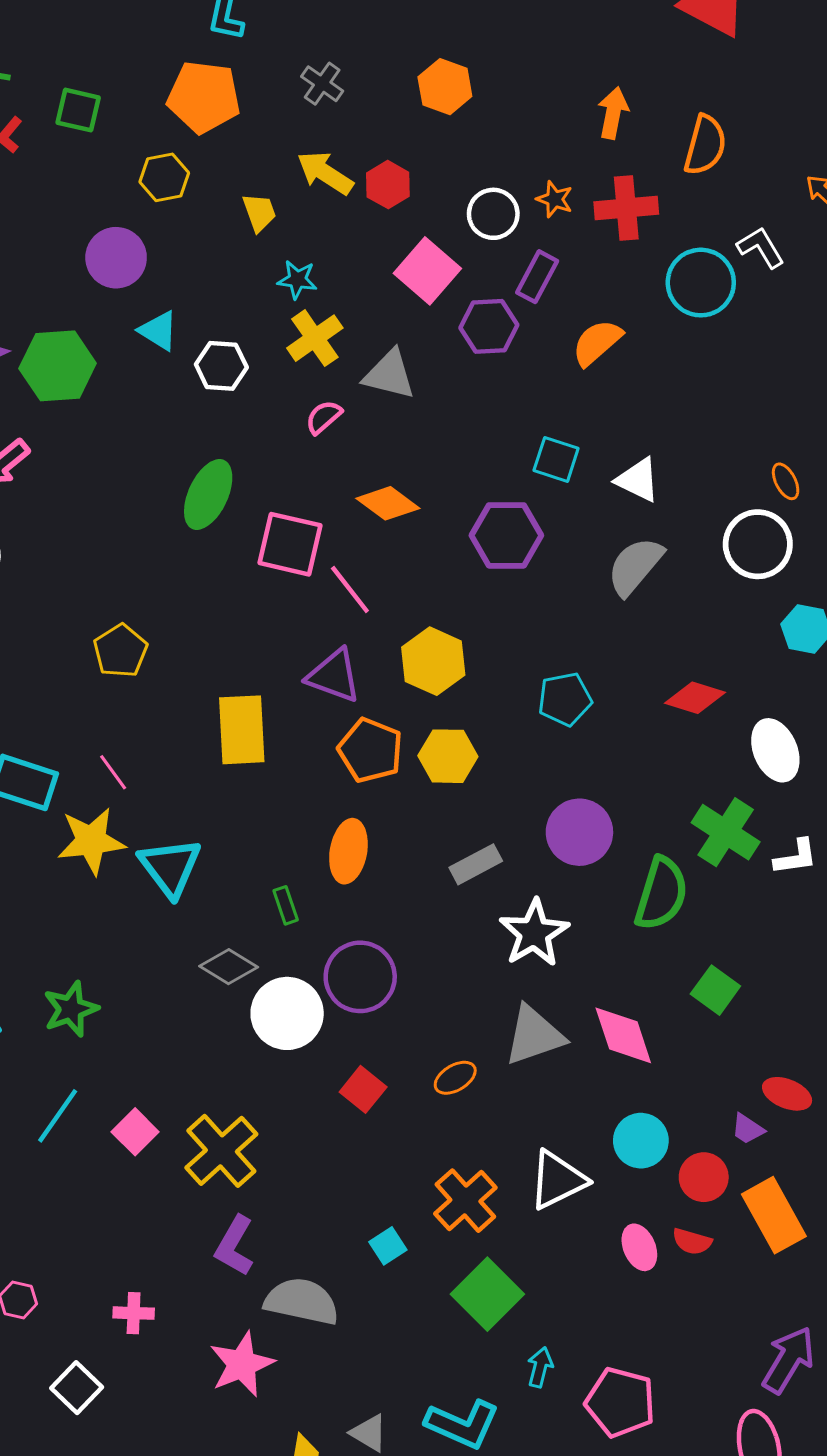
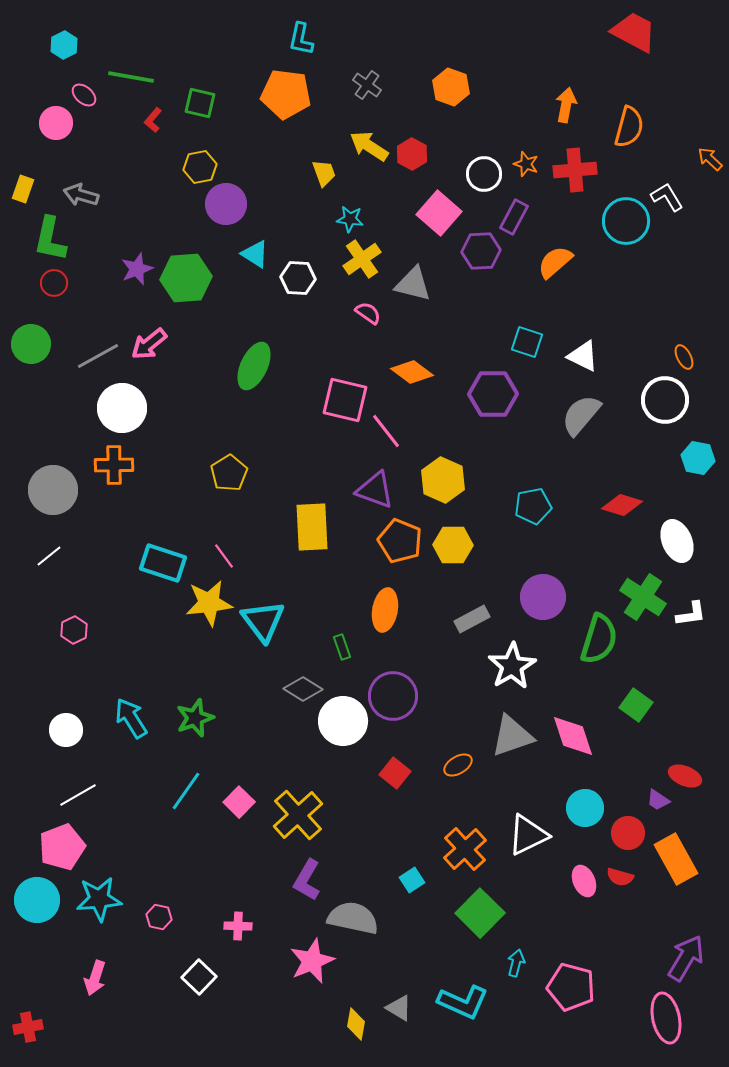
yellow hexagon: (164, 177) -> (200, 167), moved
pink semicircle: (324, 417) -> (368, 313), turned 76
green ellipse: (208, 494) -> (254, 366), moved

